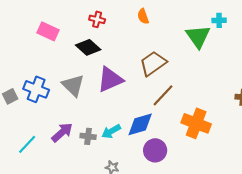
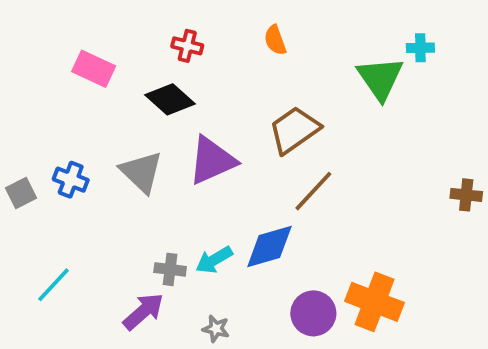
blue cross: (36, 89) -> (71, 180), size x0.7
orange cross: (196, 123) -> (375, 302), moved
purple arrow: (62, 132) -> (143, 311), moved
purple circle: (155, 150) -> (313, 313), moved

